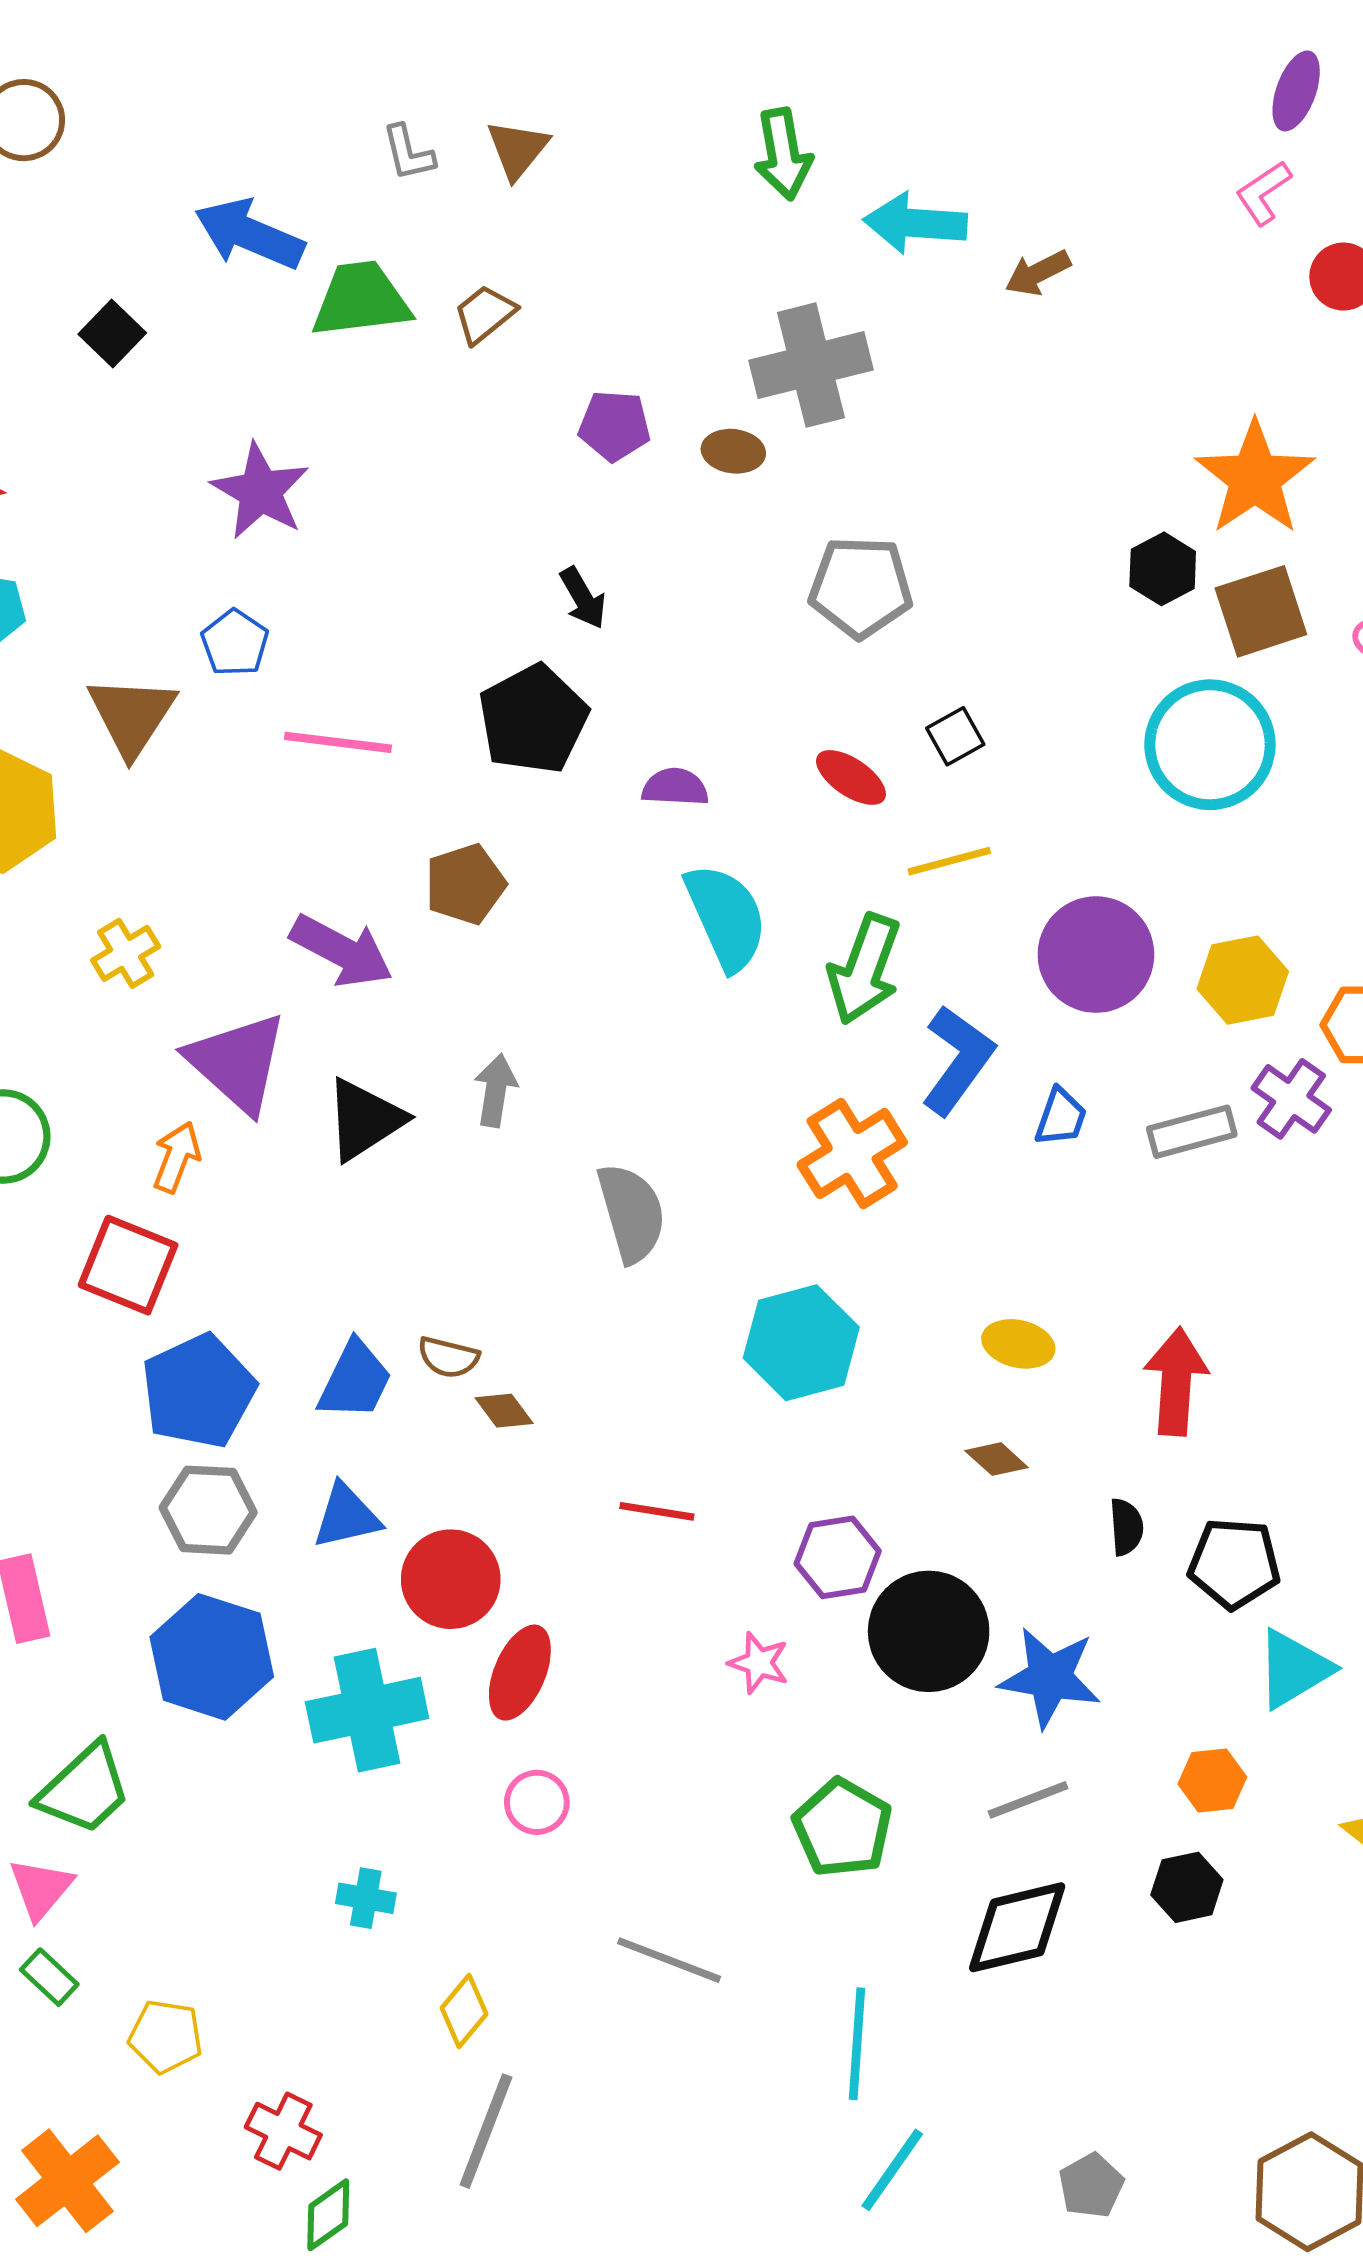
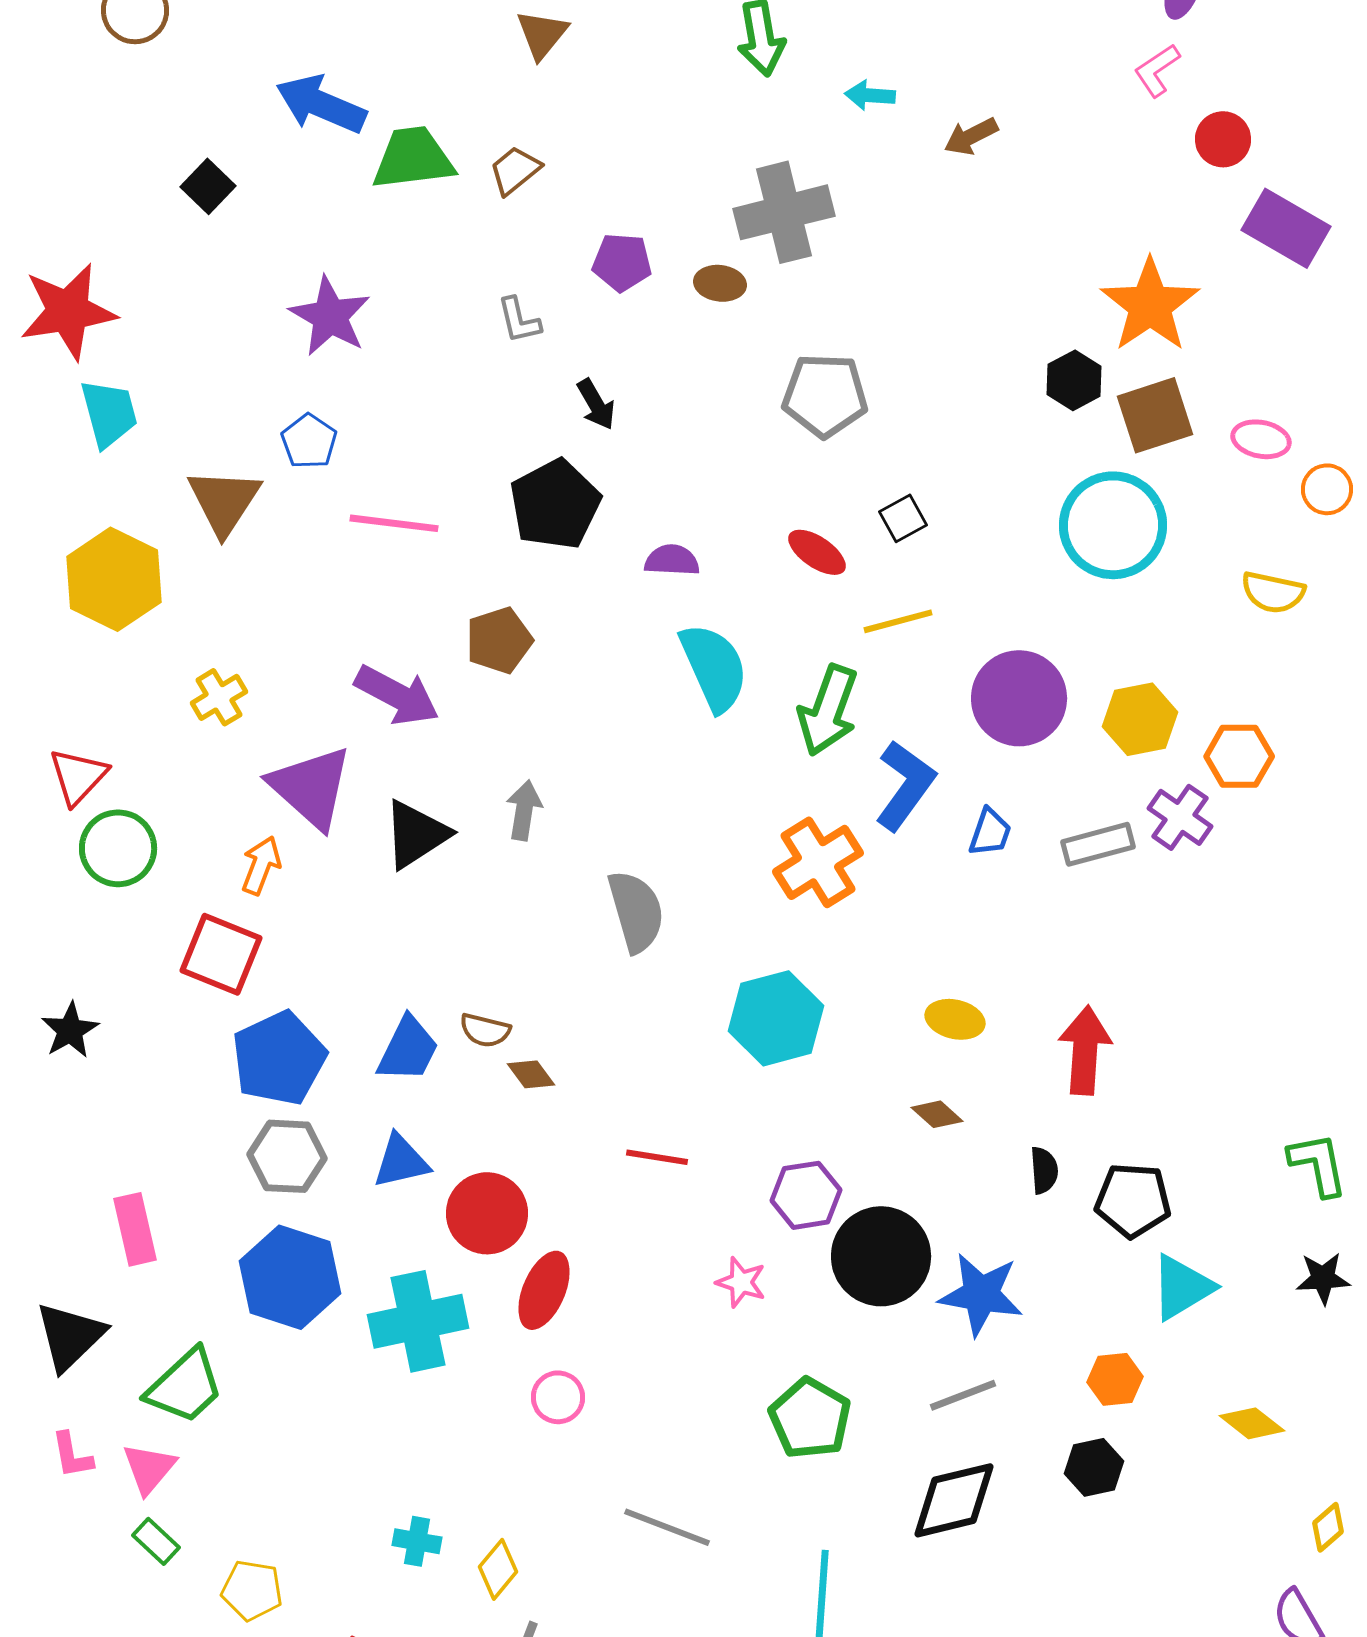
gray L-shape: (408, 153) -> (519, 320), moved
cyan arrow: (915, 223) -> (870, 95), size x0.6
cyan cross: (366, 1898) -> (417, 1541), moved

